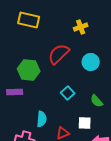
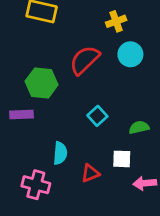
cyan circle: (91, 62) -> (130, 54), moved
green semicircle: (97, 101) -> (139, 127), turned 120

